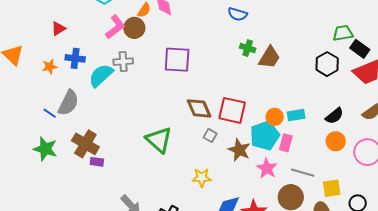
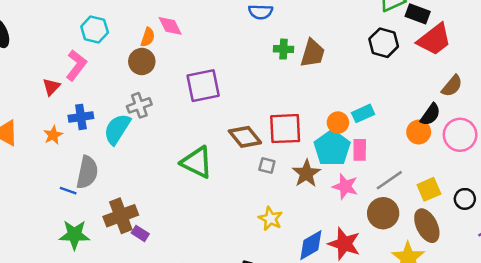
pink L-shape: (115, 27) -> (76, 65), moved
black semicircle: (334, 116) -> (430, 114), moved
green triangle: (159, 140) -> (197, 162), moved
brown cross: (85, 144) -> (121, 216), turned -36
brown star: (239, 150) -> (306, 173), turned 30
purple rectangle: (97, 162) -> (140, 233), turned 40
gray line: (303, 173) -> (389, 180), turned -35
yellow star: (202, 178) -> (270, 219), turned -30

